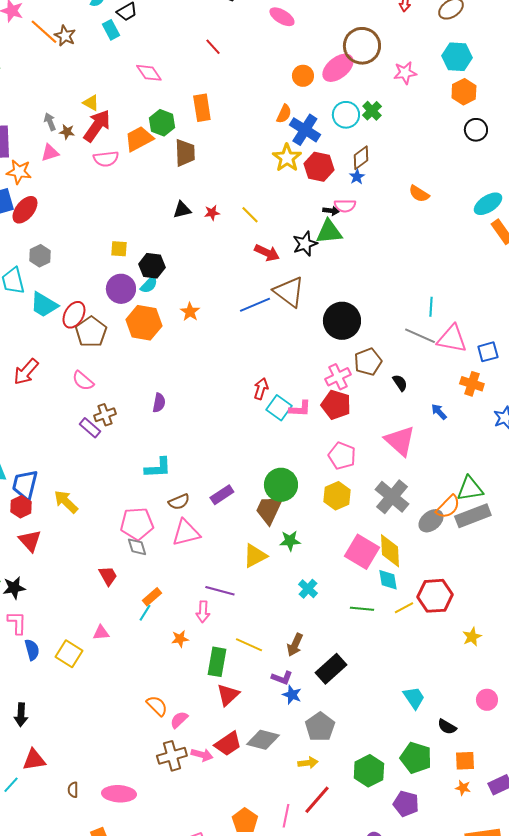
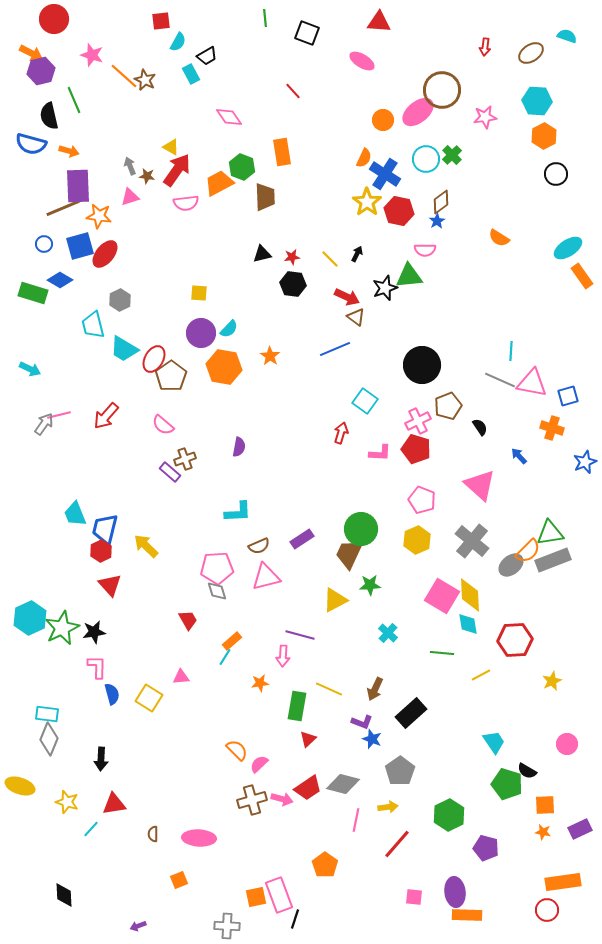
black arrow: (331, 211) -> (357, 254), moved, turned -70
black hexagon: (152, 266) -> (293, 284), moved
brown triangle: (289, 292) -> (356, 317), moved, size x0.6
cyan square: (279, 408) -> (365, 401), moved
yellow line: (404, 608) -> (481, 675), moved
red triangle: (228, 695) -> (308, 739), size x0.7
green pentagon: (416, 758) -> (507, 784), moved
pink line: (286, 816) -> (356, 820), moved

